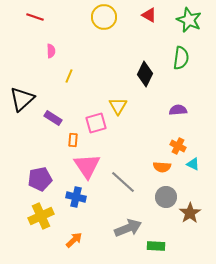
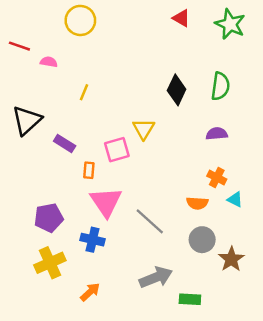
red line: (35, 17) -> (19, 46), moved
yellow circle: (104, 17) -> (80, 20), moved
pink semicircle: (51, 51) -> (49, 62), moved, turned -80
green semicircle: (181, 58) -> (220, 86), moved

